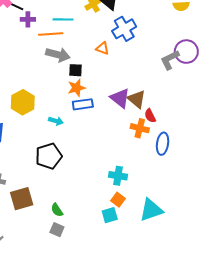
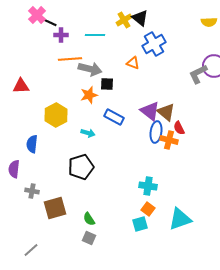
orange line: (51, 34) -> (70, 59), moved
orange star: (77, 88) -> (89, 95), moved
blue rectangle: (83, 104) -> (114, 117), turned 36
blue ellipse: (163, 144) -> (156, 132), moved

